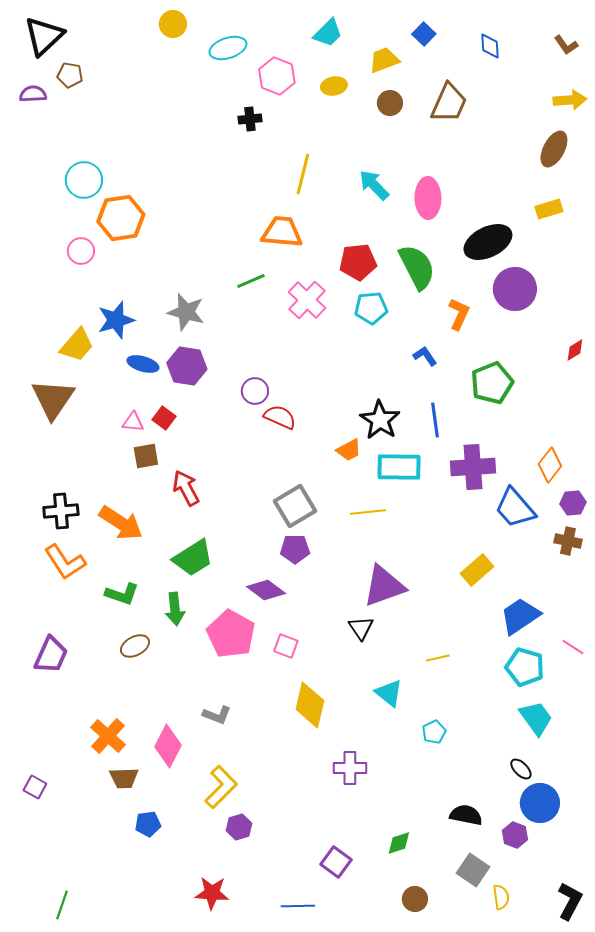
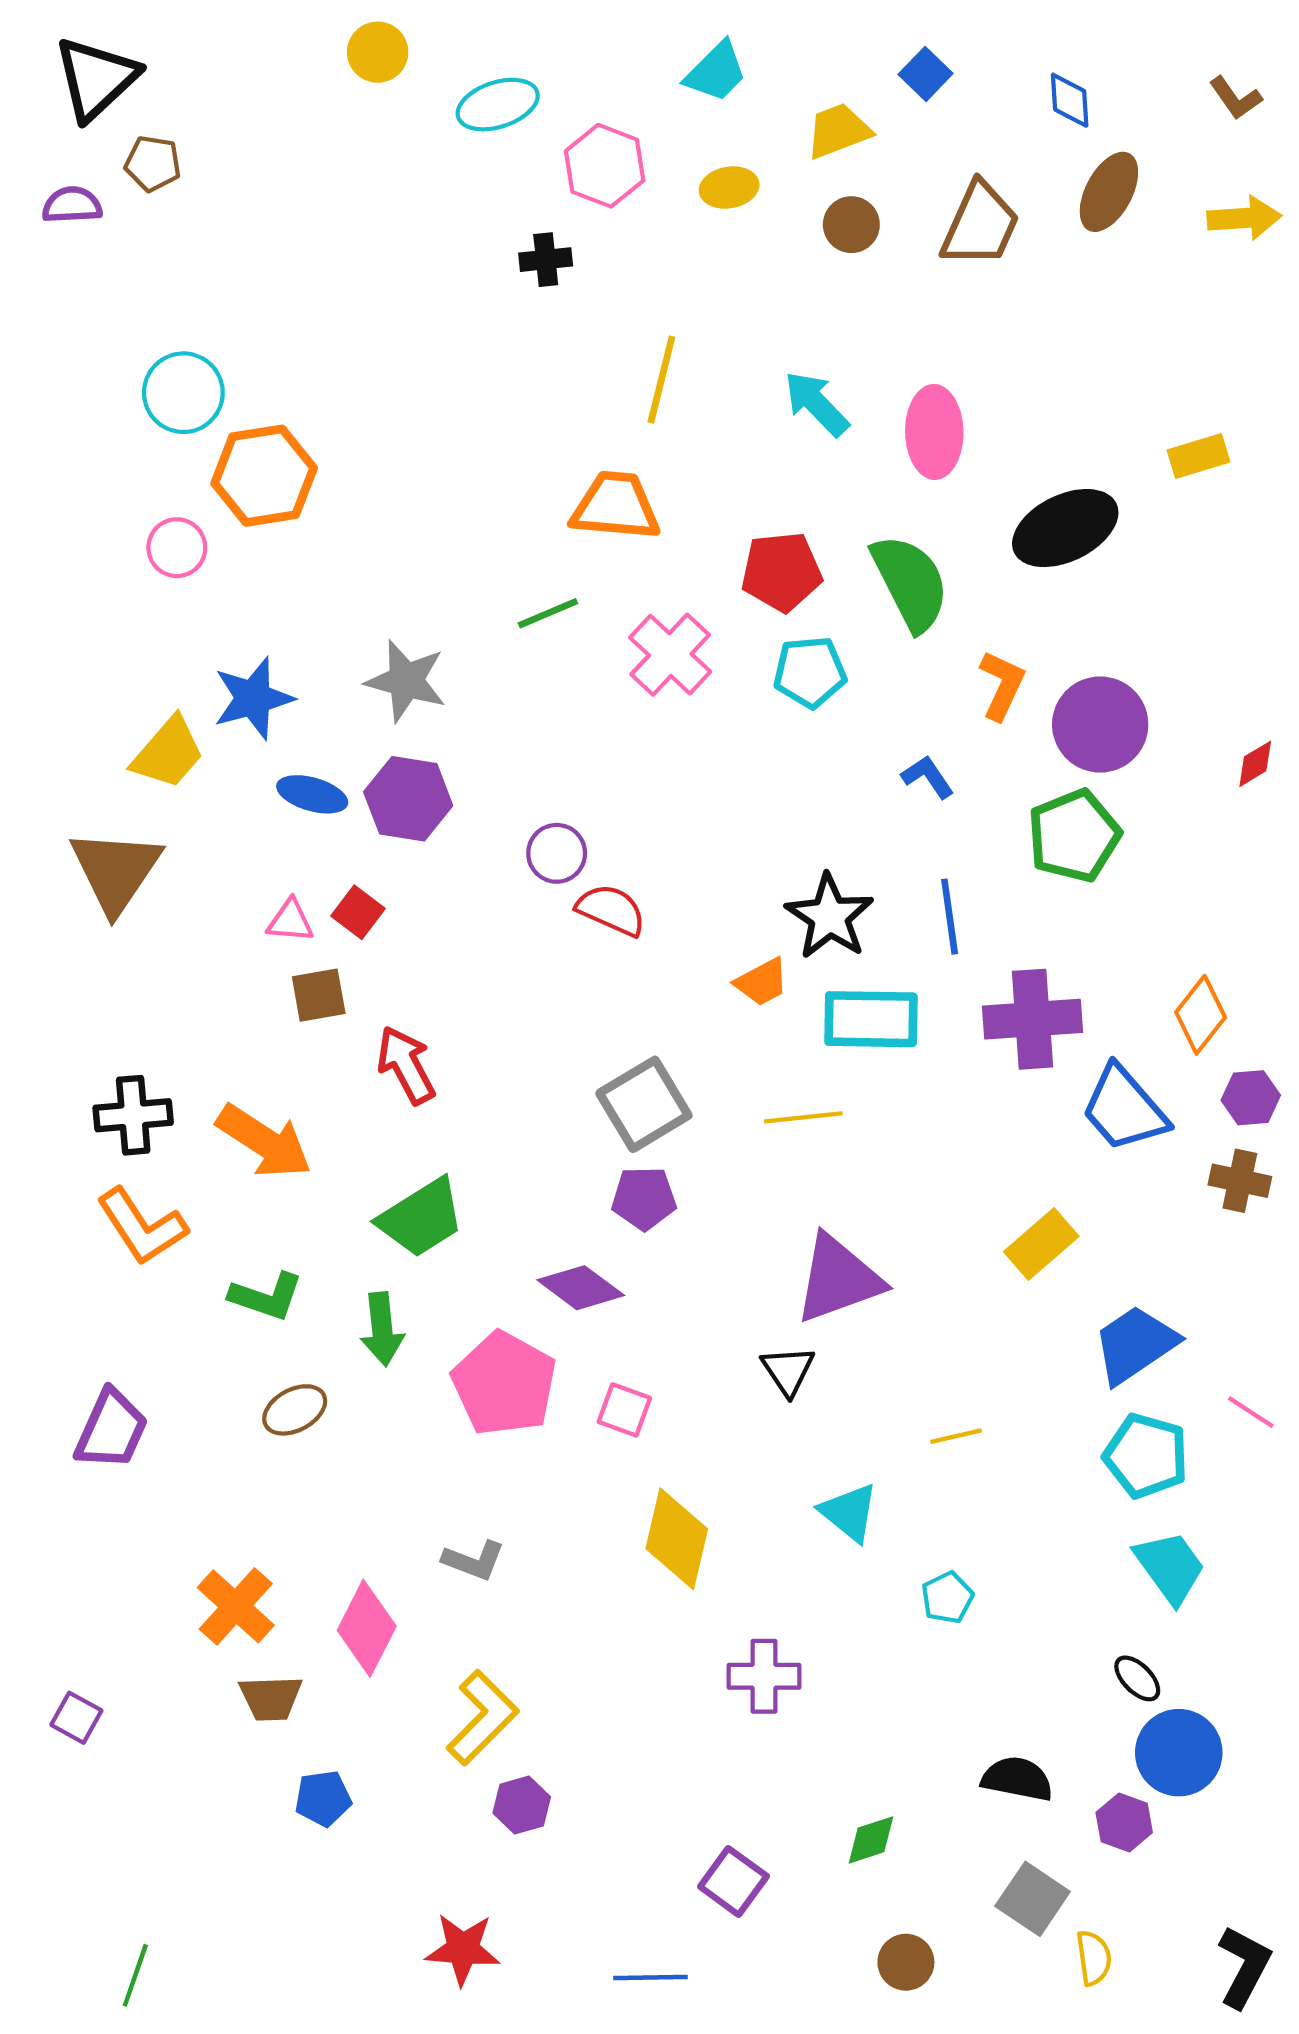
brown ellipse: (554, 149) -> (1109, 192), moved
purple circle: (515, 289) -> (1100, 724), moved

